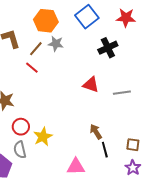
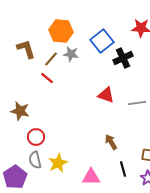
blue square: (87, 17) -> (102, 41), moved
yellow star: (43, 137) -> (58, 163), moved
black line: (105, 150) -> (123, 169), moved

